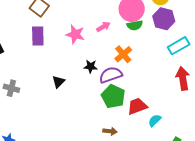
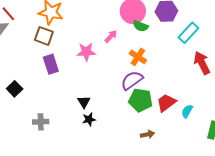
green semicircle: (135, 25) -> (141, 26), turned 49
black star: (91, 66) -> (89, 119), moved

